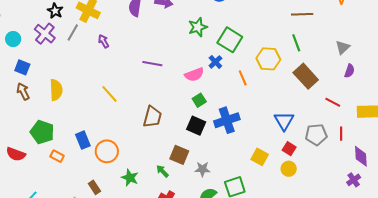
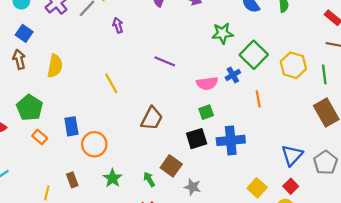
yellow hexagon: (268, 59) -> (293, 65), moved
black square: (196, 126) -> (197, 139), turned 36
gray pentagon: (316, 135) -> (325, 163), moved, turned 30

